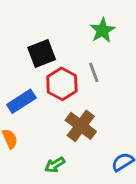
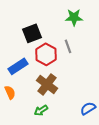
green star: (102, 30) -> (74, 17), turned 30
brown cross: (81, 126) -> (47, 84), moved

